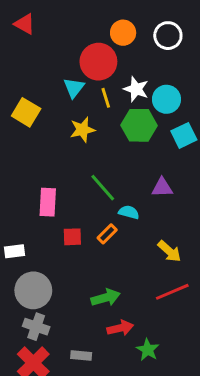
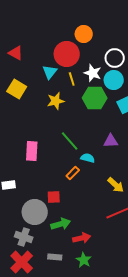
red triangle: (25, 24) -> (16, 53), moved
white circle: (168, 36) -> (115, 58), moved
red square: (72, 237) -> (54, 197), moved
gray circle: (33, 290) -> (35, 212), moved
green arrow: (106, 298) -> (61, 224), moved
green star: (148, 350) -> (84, 260), moved

